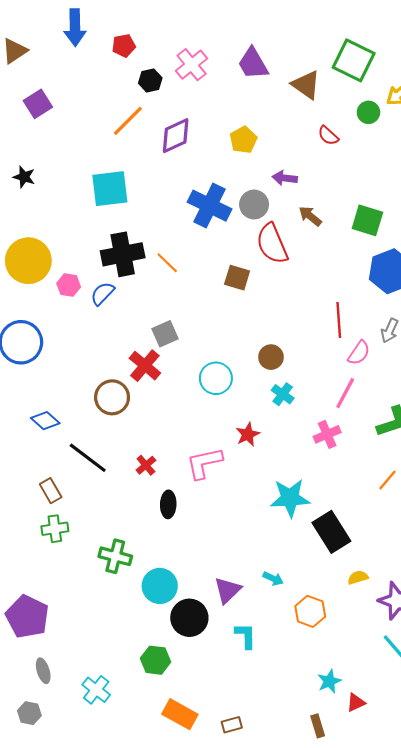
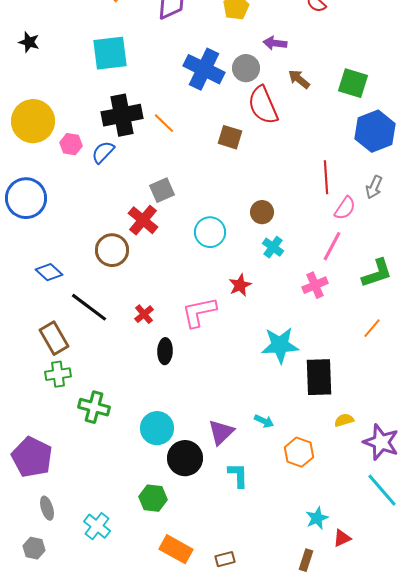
brown rectangle: (51, 491) -> (54, 338), size x1.4
black rectangle: (331, 532) -> (319, 377), turned 30
green cross: (115, 556) -> (94, 407), moved
brown rectangle: (318, 726) -> (306, 560), turned 35

